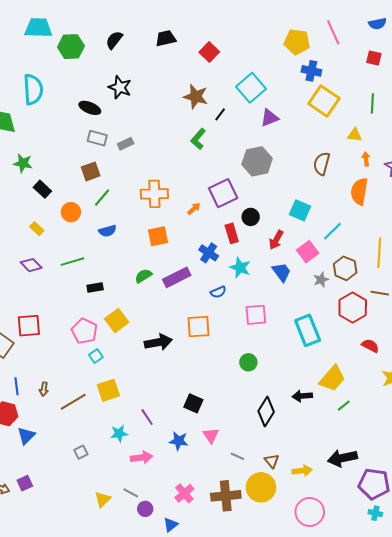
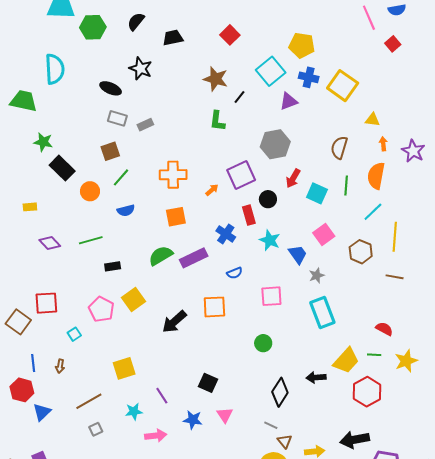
pink line: (333, 32) -> (369, 18), moved
black trapezoid: (166, 38) -> (173, 38), moved
yellow pentagon: (297, 42) -> (302, 45), moved
red square: (374, 58) -> (393, 44), turned 35
blue cross: (311, 71) -> (309, 77), moved
green line: (372, 103) -> (346, 186), moved
green L-shape: (198, 139) -> (217, 121), turned -35
black rectangle: (42, 189) -> (62, 168), size x1.4
yellow rectangle: (37, 229) -> (30, 207), moved, turned -48
cyan line: (333, 231) -> (373, 212), moved
red arrow: (276, 240) -> (293, 178), moved
cyan star: (240, 268) -> (270, 240), moved
green semicircle: (143, 276) -> (161, 256), size x1.4
gray star: (321, 280) -> (317, 275), moved
red hexagon: (353, 308) -> (367, 392), moved
black arrow: (158, 342) -> (174, 322), turned 148
cyan square: (96, 356) -> (74, 334), moved
brown line: (73, 402) -> (89, 401), moved
green line: (344, 406) -> (374, 355), moved, turned 40
gray line: (237, 456) -> (271, 425), moved

